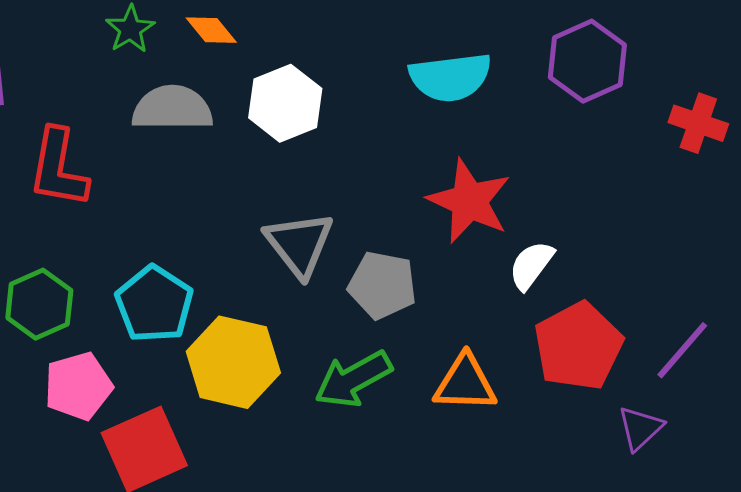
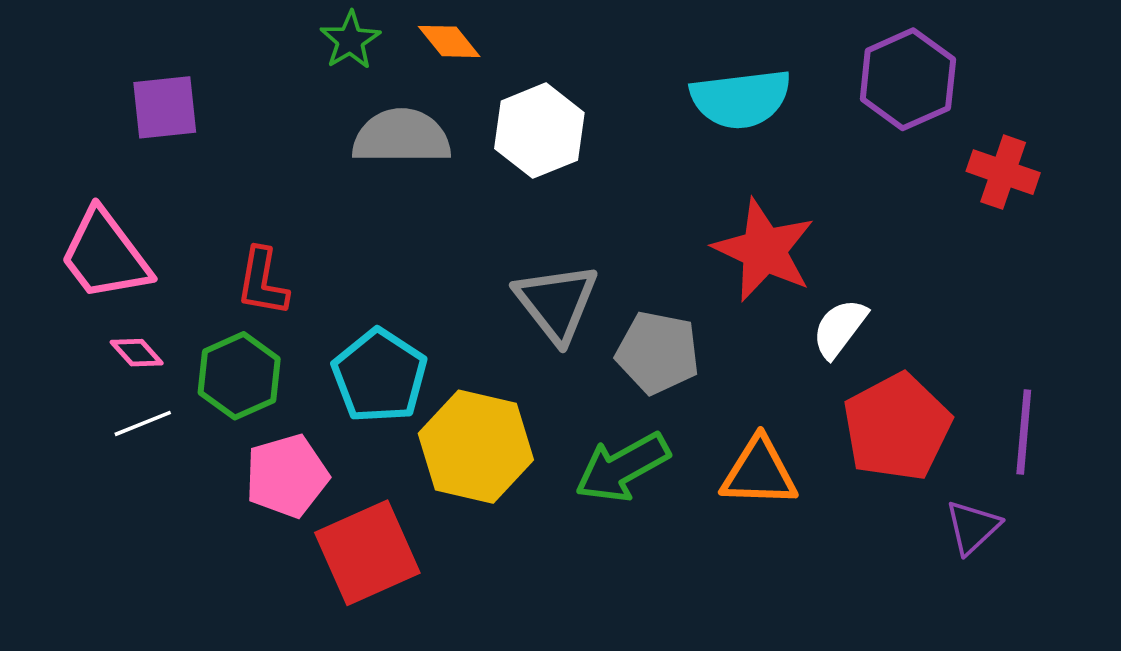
red cross: (698, 123) -> (1003, 172), moved
red L-shape: (58, 168) -> (262, 282), moved, size x0.7
purple line: (682, 350) -> (1024, 432), turned -36

